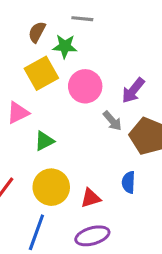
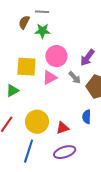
gray line: (82, 19) -> (42, 12), moved
yellow square: (41, 73) -> (26, 67), moved, turned 35
pink triangle: (18, 113) -> (50, 78), moved
green triangle: (44, 141) -> (12, 91), moved

